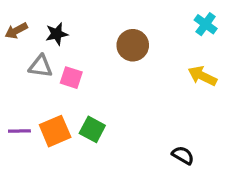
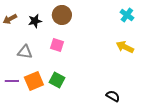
brown circle: (133, 45) -> (62, 15), moved
gray triangle: (40, 66) -> (25, 52), moved
pink square: (71, 78) -> (57, 45), moved

